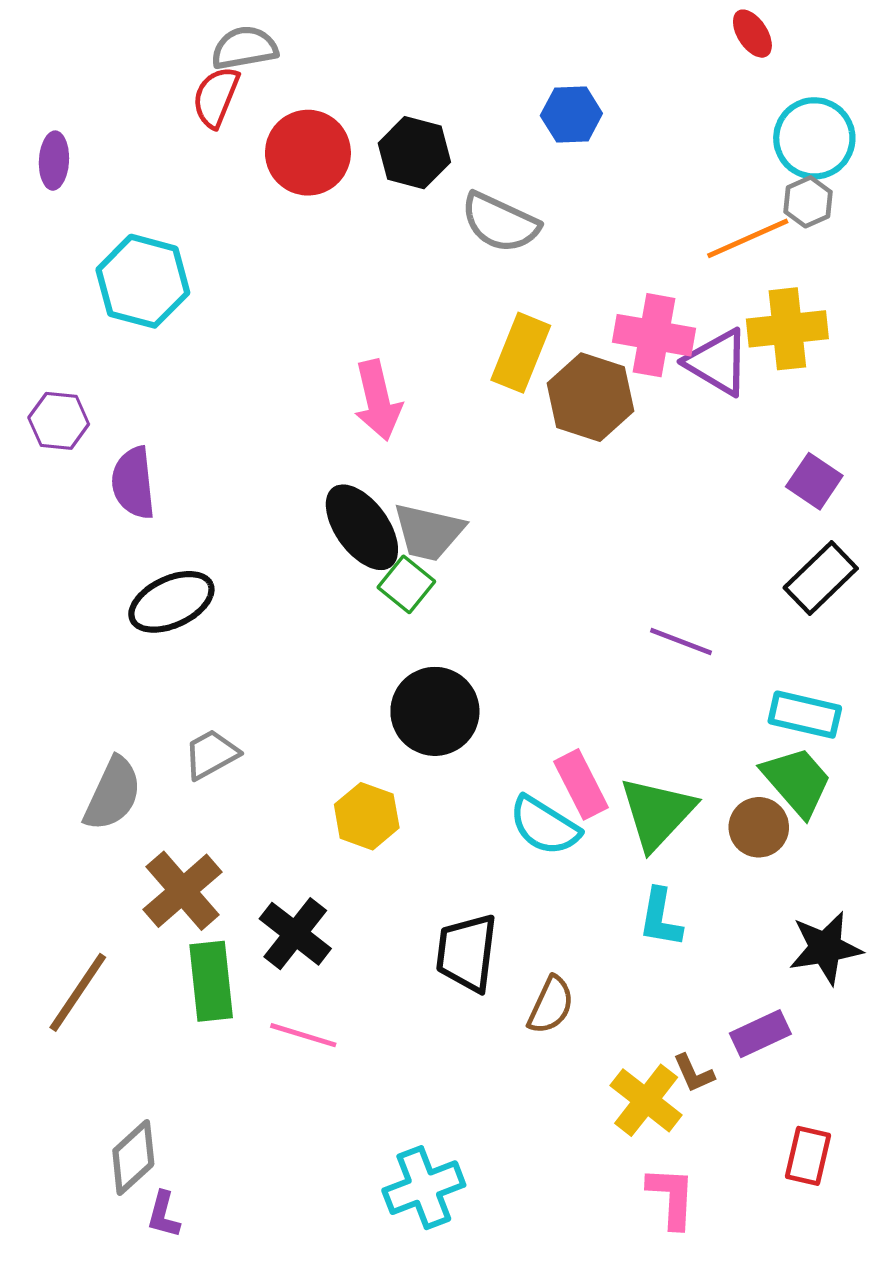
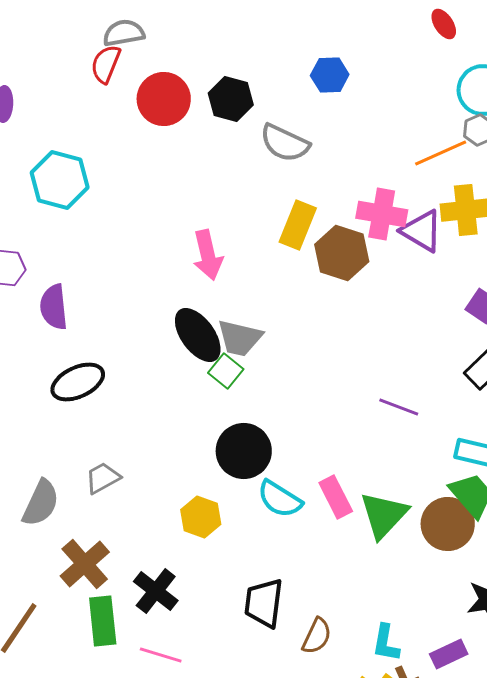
cyan semicircle: (544, 826) -> (280, 499), moved
brown circle: (759, 827) -> (448, 524), size x1.4
cyan L-shape: (660, 918) -> (386, 643), moved

